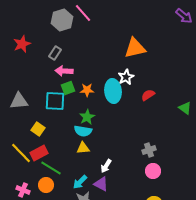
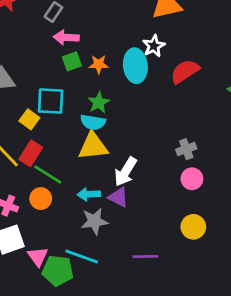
red semicircle: (148, 95) -> (185, 71), size x1.5
cyan square: (55, 101) -> (51, 101), moved
yellow triangle: (83, 148) -> (93, 146), size x1.6
red rectangle: (39, 153) -> (31, 153), turned -30
white arrow: (106, 166) -> (125, 172), size x1.5
cyan arrow: (80, 182) -> (89, 194), turned 42

